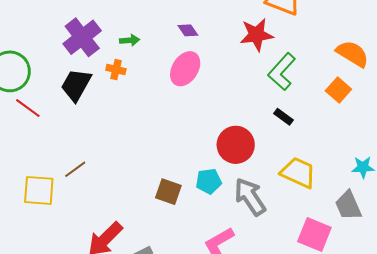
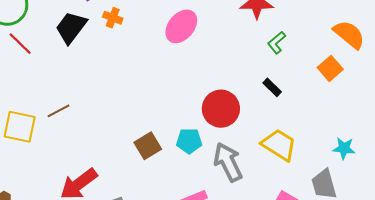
green L-shape: (282, 72) -> (277, 43), size x0.6
brown square: (168, 192) -> (148, 146), turned 32

